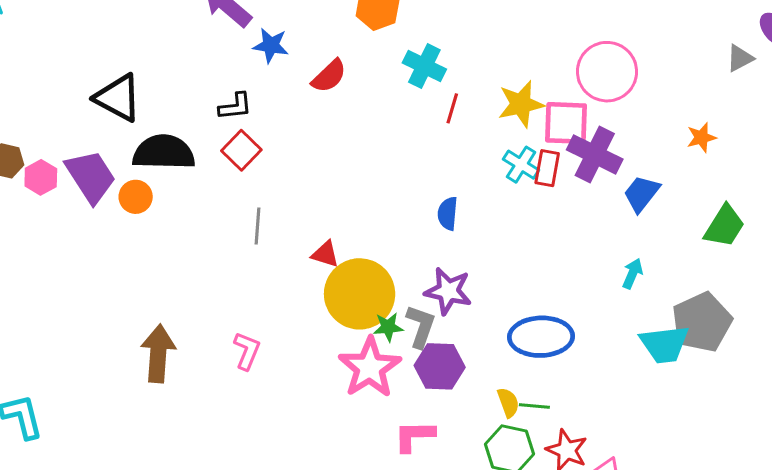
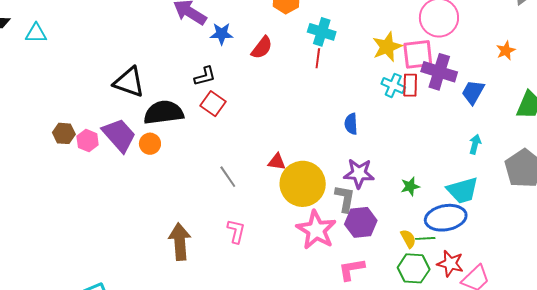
red line: (452, 108) -> (318, 58), moved
gray line: (258, 226) -> (228, 177), moved, turned -30
green star: (388, 327) -> (410, 186), moved
blue ellipse: (541, 337) -> (446, 218), moved
cyan trapezoid: (665, 344) -> (463, 190), moved

